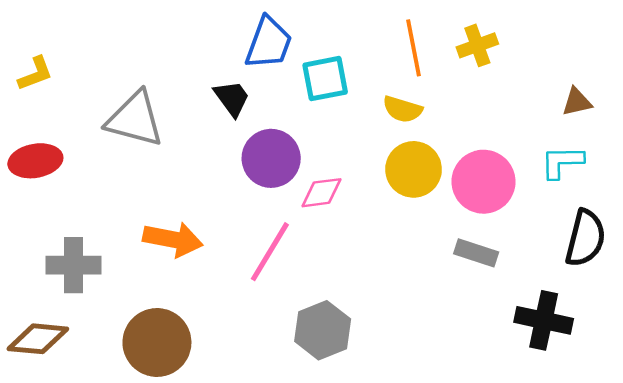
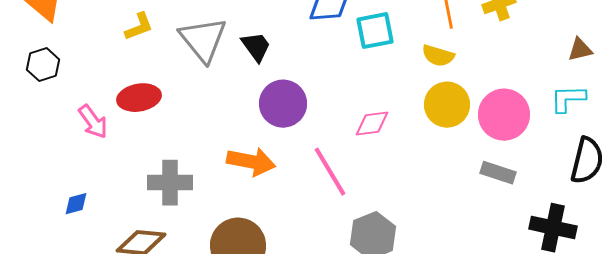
black trapezoid: (232, 98) -> (256, 47), moved
gray triangle: (135, 119) -> (203, 40), moved, turned 36
purple circle: (271, 158) -> (283, 104), moved
pink line: (270, 252) -> (330, 172), turned -62

